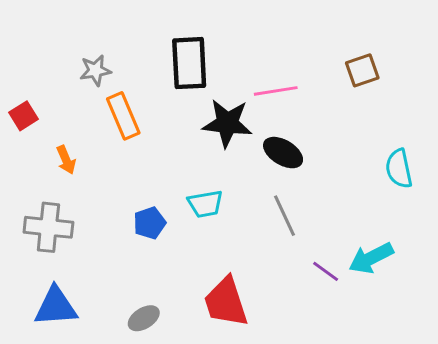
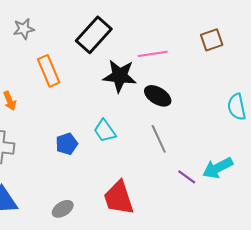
black rectangle: (189, 63) -> (94, 35), turned 45
gray star: (95, 70) -> (24, 29), moved
cyan trapezoid: (205, 204) -> (105, 131), turned 65

